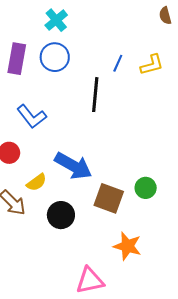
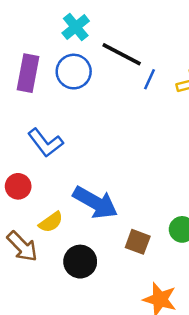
black line: (95, 95) -> (122, 54), moved, turned -68
brown square: (109, 198) -> (138, 242), size x0.7

